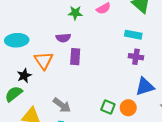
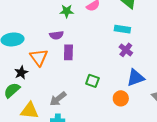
purple cross: (136, 57) -> (126, 50), turned 32
gray arrow: (62, 105) -> (58, 99), turned 108
green square: (108, 107) -> (92, 81), moved

